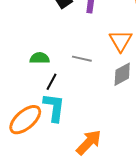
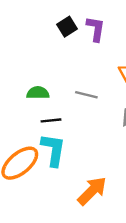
black line: (51, 82) -> (51, 120), turned 54

